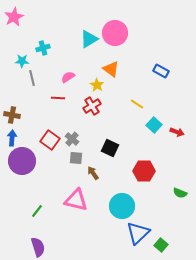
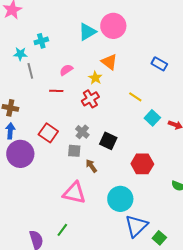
gray cross: (72, 139) -> (82, 132), moved
green line: (37, 211) -> (62, 230), moved

